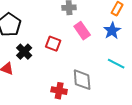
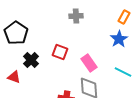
pink rectangle: (82, 31) -> (89, 63), moved

